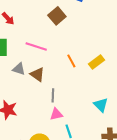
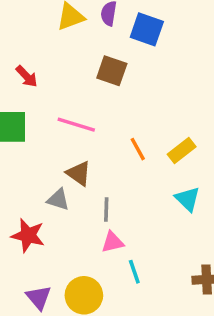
brown square: (57, 16) -> (112, 71), turned -30
gray triangle: (19, 69) -> (58, 200), moved
cyan triangle: (101, 105) -> (188, 199), moved

